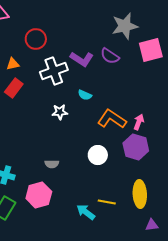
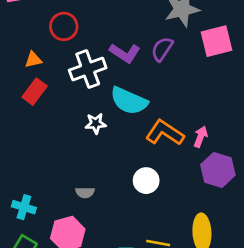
purple semicircle: (110, 56) -> (162, 49), turned 90
cyan semicircle: (85, 95) -> (129, 101), size x2.0
purple hexagon: (136, 147) -> (218, 170), moved

